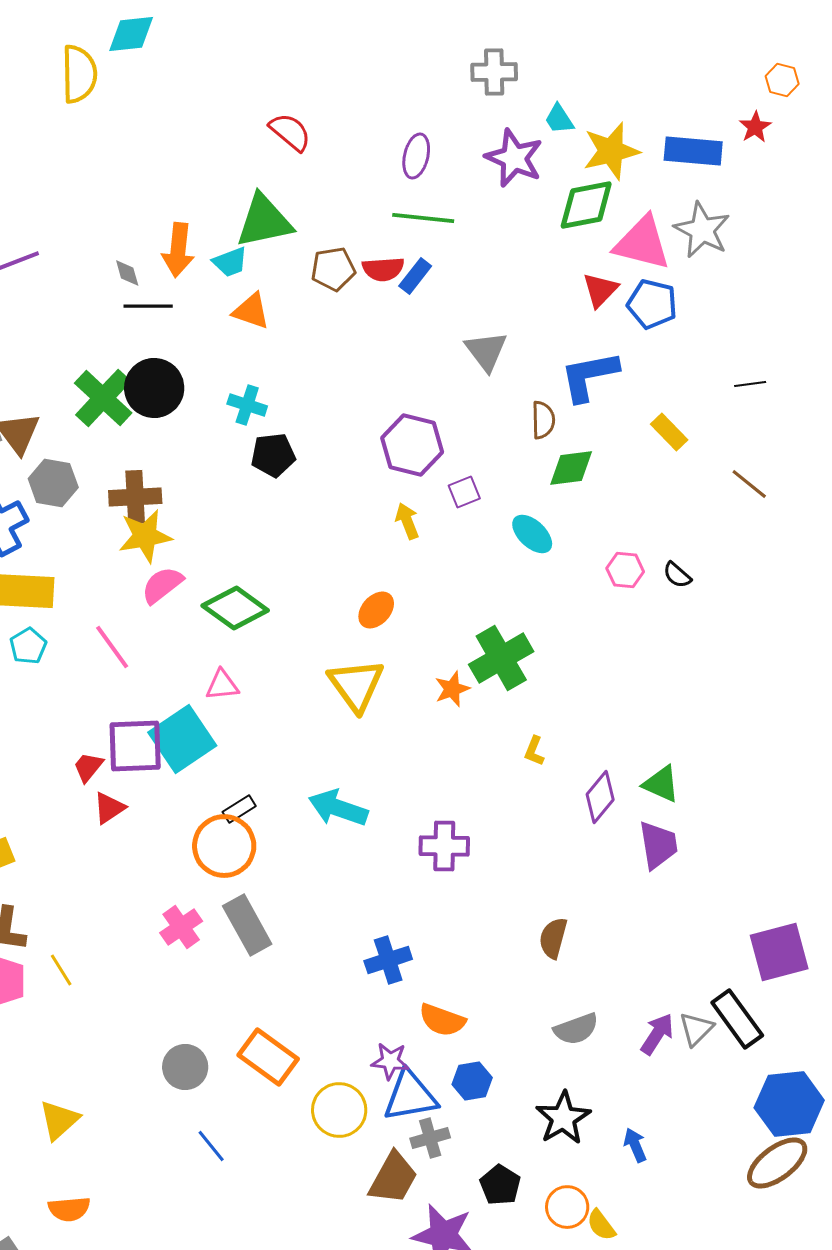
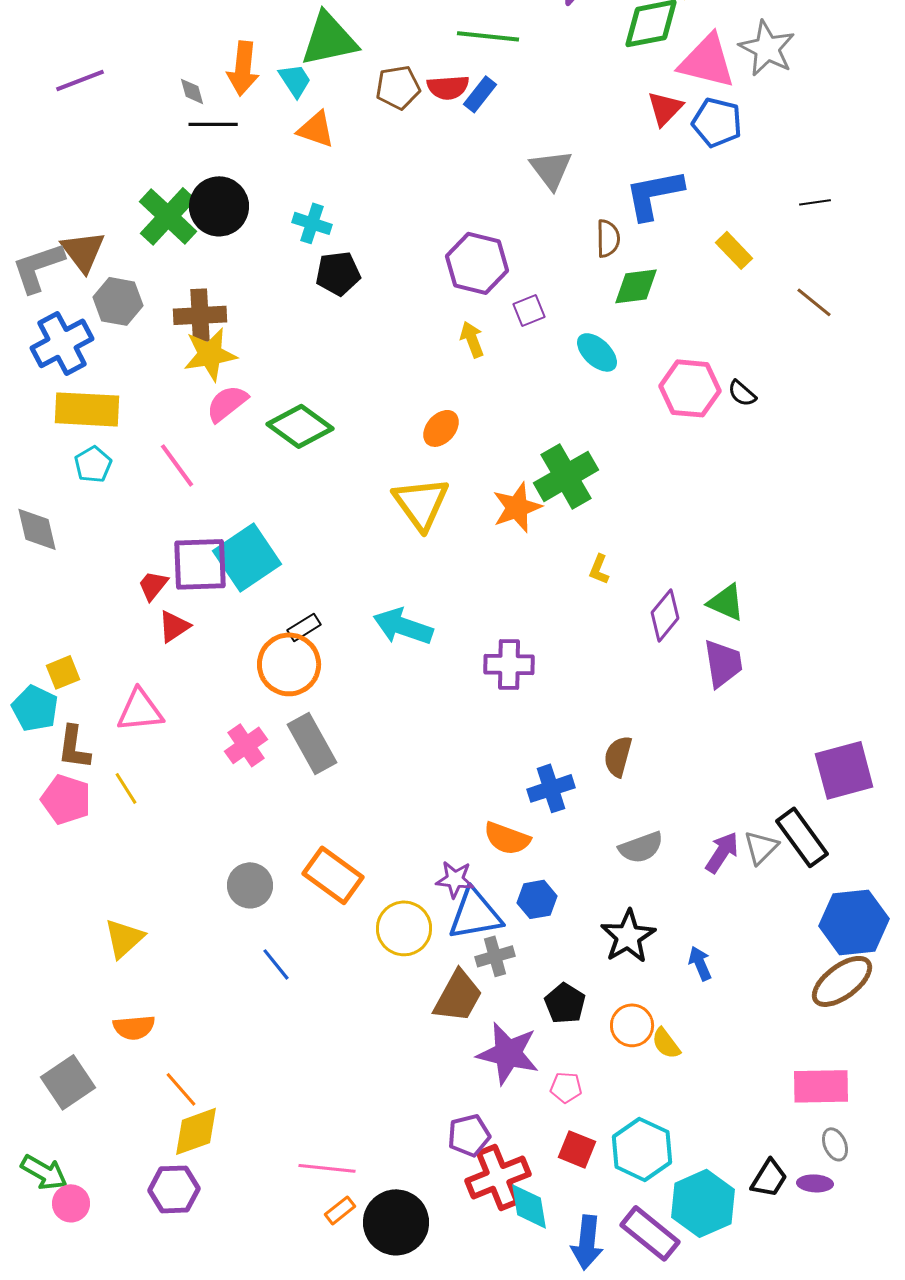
cyan trapezoid: (230, 262) -> (295, 80), turned -102
pink hexagon: (625, 570) -> (690, 388), size x1.6
pink triangle: (222, 685) -> (140, 710), moved, size x1.4
orange star: (452, 689) -> (517, 507), size x1.4
blue cross: (388, 960) -> (551, 788), moved

